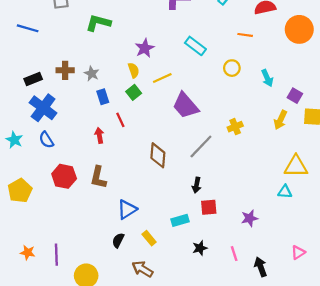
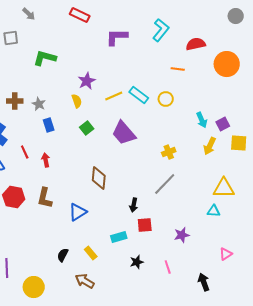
cyan rectangle: (195, 46) -> (139, 95), moved
yellow line: (162, 78) -> (114, 96), moved
cyan arrow: (267, 78) -> (202, 120), moved
green square: (134, 92) -> (87, 128), moved
purple square: (295, 96) -> (223, 124), turned 32
red line: (120, 120) -> (25, 152), moved
gray line: (201, 146) -> (165, 184), moved
blue triangle: (127, 209) -> (78, 212), moved
pink triangle: (298, 252) -> (226, 254), moved
black arrow: (261, 267) -> (204, 282), moved

